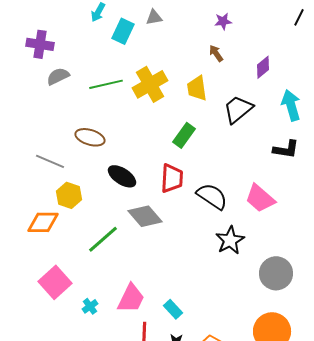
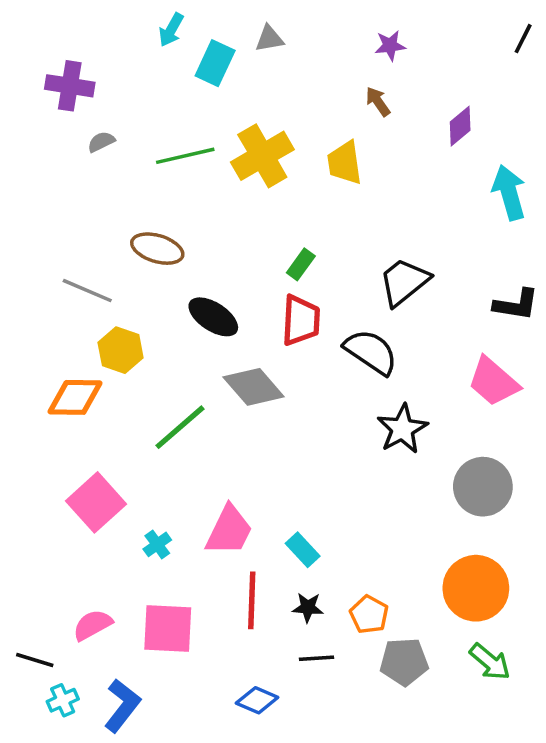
gray semicircle: (58, 76) -> (101, 142), size x0.7
black trapezoid: (238, 109) -> (404, 282), moved
green rectangle: (184, 135) -> (301, 264), moved, size x0.7
black L-shape: (286, 149) -> (516, 305), moved
pink trapezoid: (260, 198) -> (493, 382), moved

